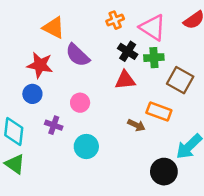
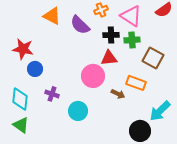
black cross: (128, 51) -> (111, 35), turned -35
purple semicircle: (78, 55) -> (80, 25), moved
red star: (40, 65) -> (23, 49), moved
pink circle: (80, 103) -> (93, 76), moved, size x1.5

